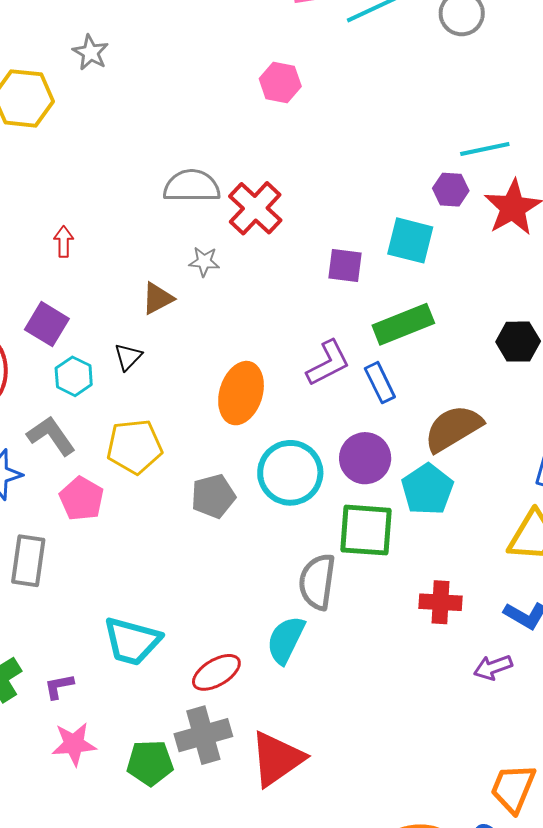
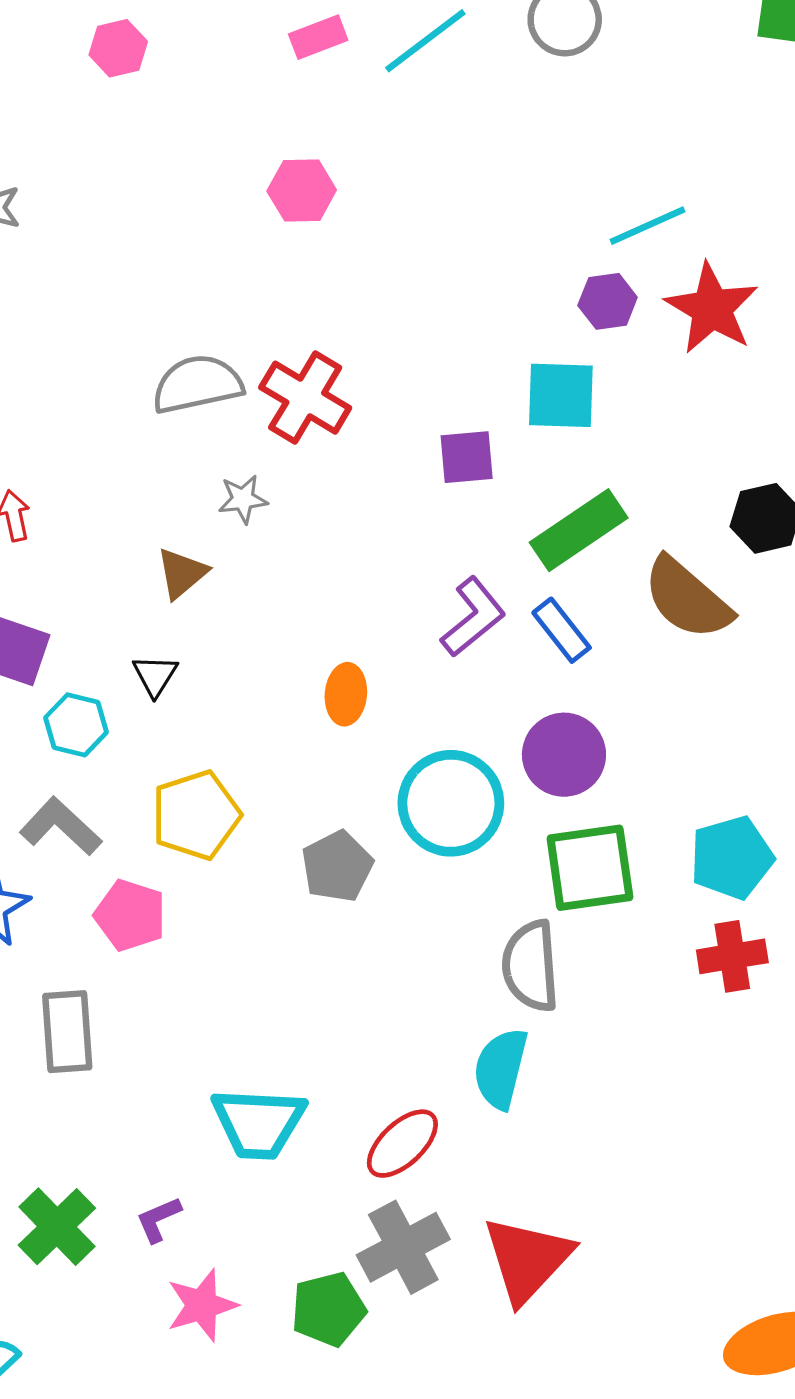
orange ellipse: (241, 393) -> (346, 694), size x0.6
brown semicircle: (453, 428) -> (687, 598), moved, turned -96
cyan pentagon: (427, 489) -> (732, 858), moved, turned 30

